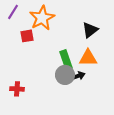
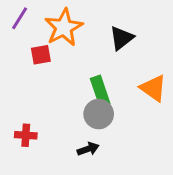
black triangle: (90, 30) -> (121, 38), moved
orange triangle: (88, 58) -> (153, 88), moved, turned 36
black arrow: (78, 76) -> (88, 149), moved

